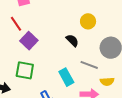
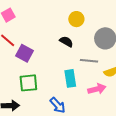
cyan rectangle: (66, 77) -> (70, 78), turned 36

